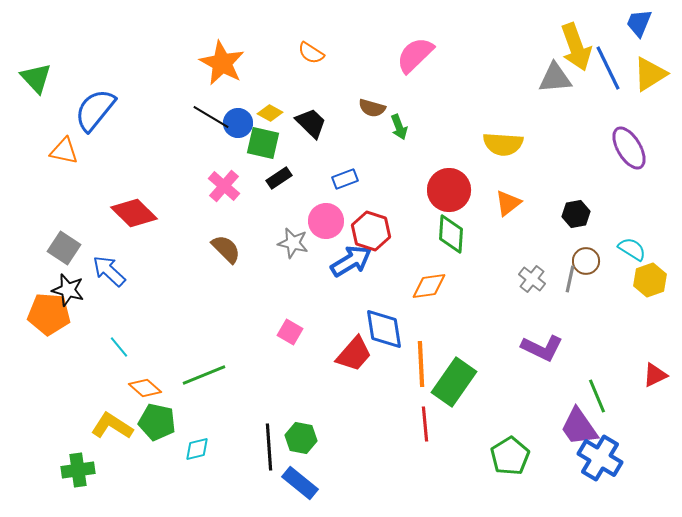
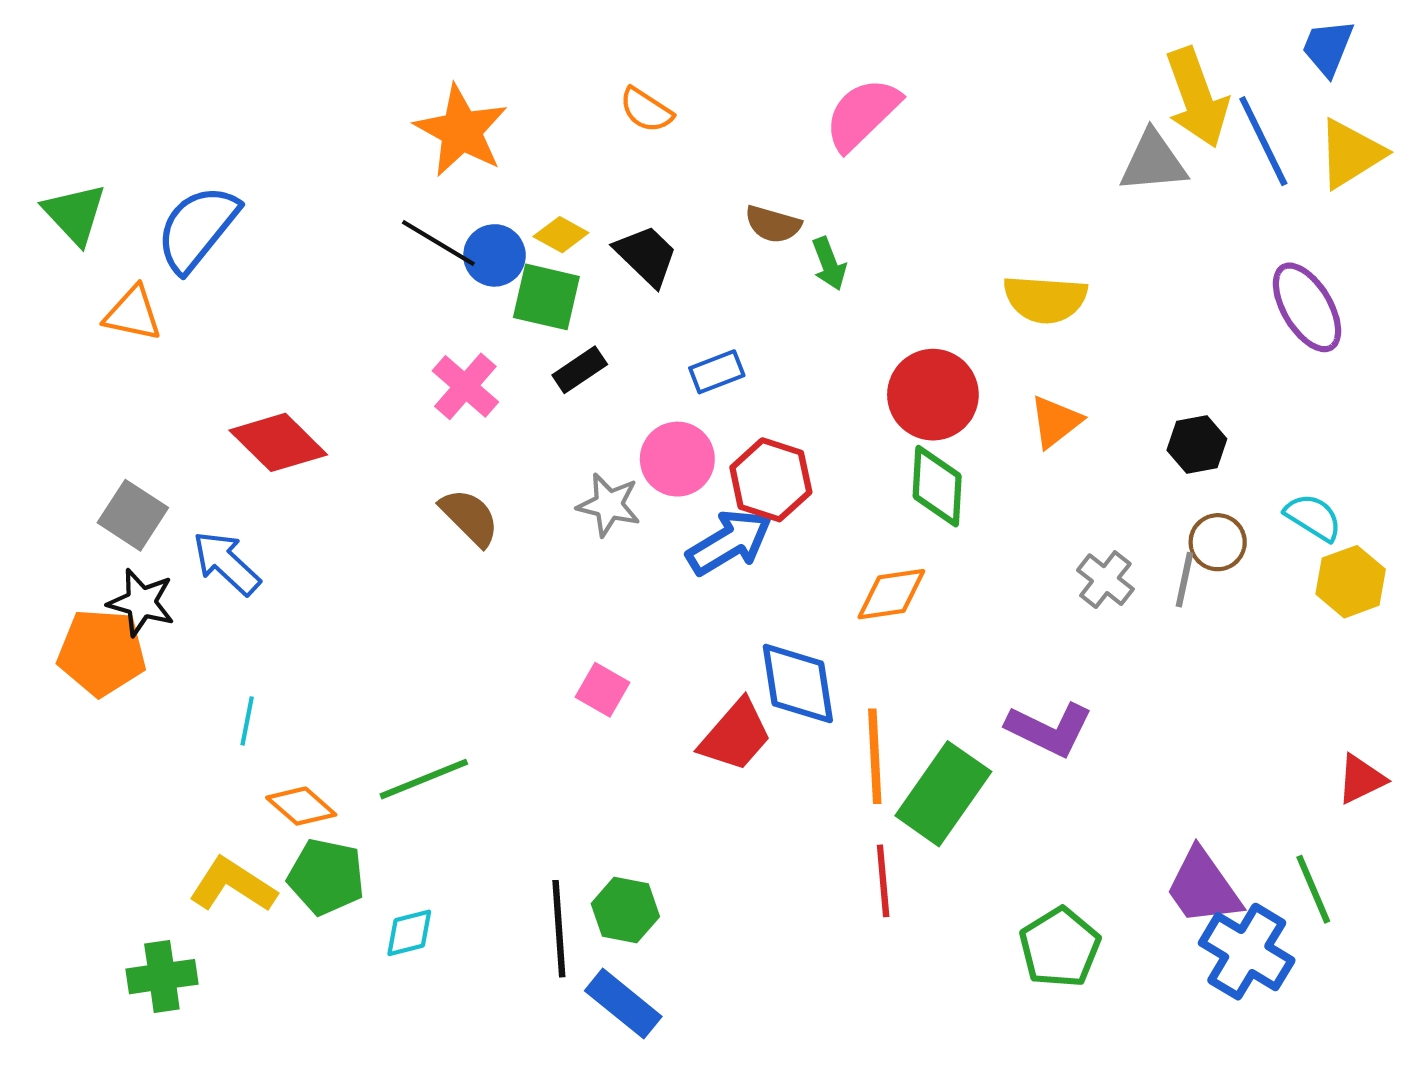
green triangle: (36, 78) -> (75, 214), moved
cyan line: (119, 347) -> (247, 721), turned 50
purple L-shape: (542, 348) -> (1049, 729), moved
green line: (597, 396) -> (1313, 889), moved

